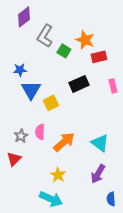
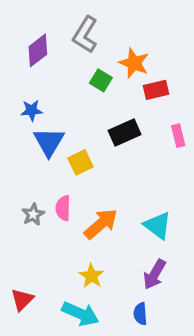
purple diamond: (24, 17) -> (38, 50), moved
gray L-shape: (45, 36) -> (85, 35), moved
red triangle: (14, 159) -> (22, 300), moved
blue semicircle: (111, 199) -> (140, 314), moved

